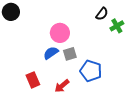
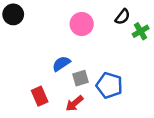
pink circle: (60, 33) -> (82, 24), moved
gray square: (70, 54) -> (80, 78), moved

